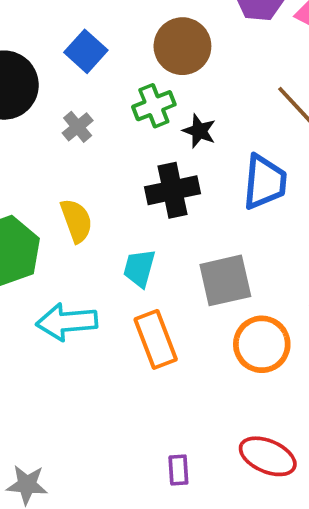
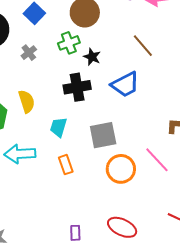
blue trapezoid: (265, 182) -> (125, 84), turned 56
orange rectangle: (156, 339) -> (66, 165), size x0.7

